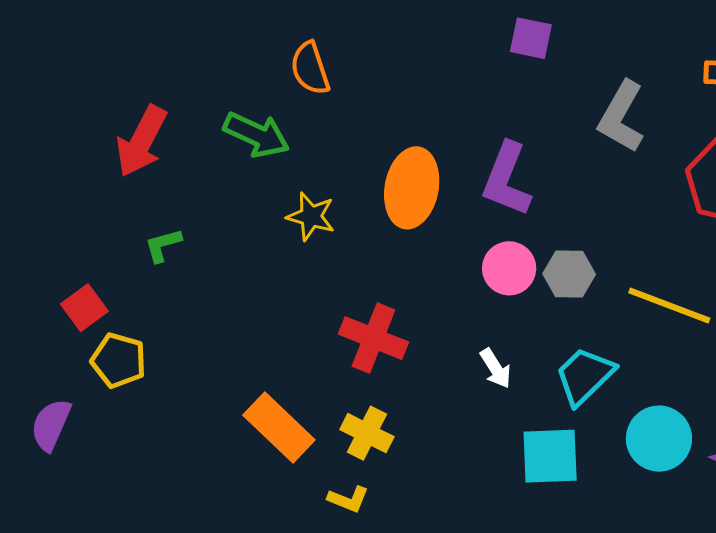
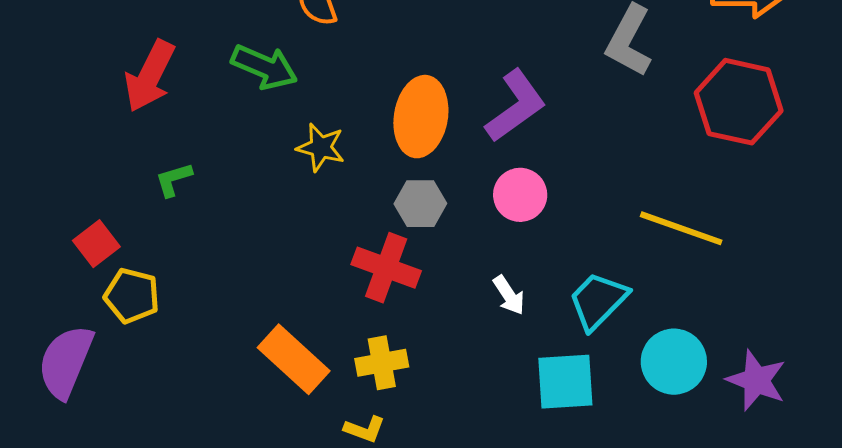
purple L-shape: (507, 179) -> (516, 106), turned -146
gray hexagon: (569, 274) -> (420, 204), moved
purple semicircle: (51, 425) -> (66, 362), size x1.4
yellow cross: (367, 433) -> (382, 363), turned -36

